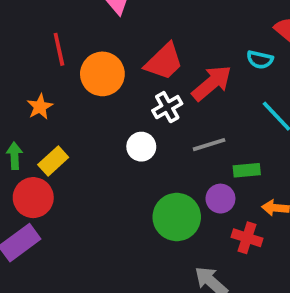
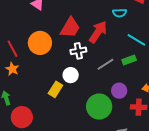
red line: (59, 49) -> (12, 49), moved
white cross: (167, 107) -> (78, 51), turned 35
yellow rectangle: (53, 161) -> (55, 89), moved
green rectangle: (247, 170) -> (129, 60), moved

